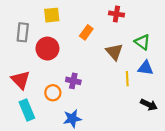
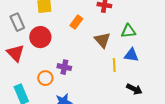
gray rectangle: (23, 32) -> (17, 22), turned -30
green triangle: (142, 42) -> (128, 31), turned -42
red triangle: (20, 80) -> (15, 53), moved

